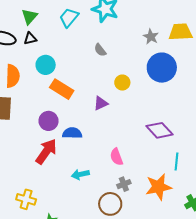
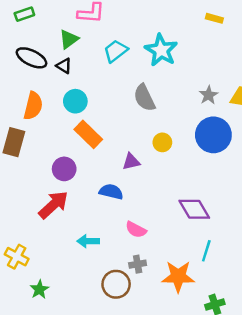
black triangle: (30, 39) -> (64, 66), turned 32
gray semicircle: (100, 50) -> (144, 98), size x1.6
blue semicircle: (72, 133) -> (111, 192), moved
pink semicircle: (116, 157) -> (136, 230), turned -54

